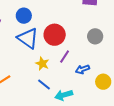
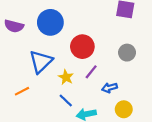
blue circle: (24, 16) -> (50, 22), size x1.5
blue triangle: (28, 38) -> (41, 62), moved, turned 35
yellow circle: (103, 82) -> (124, 109), moved

